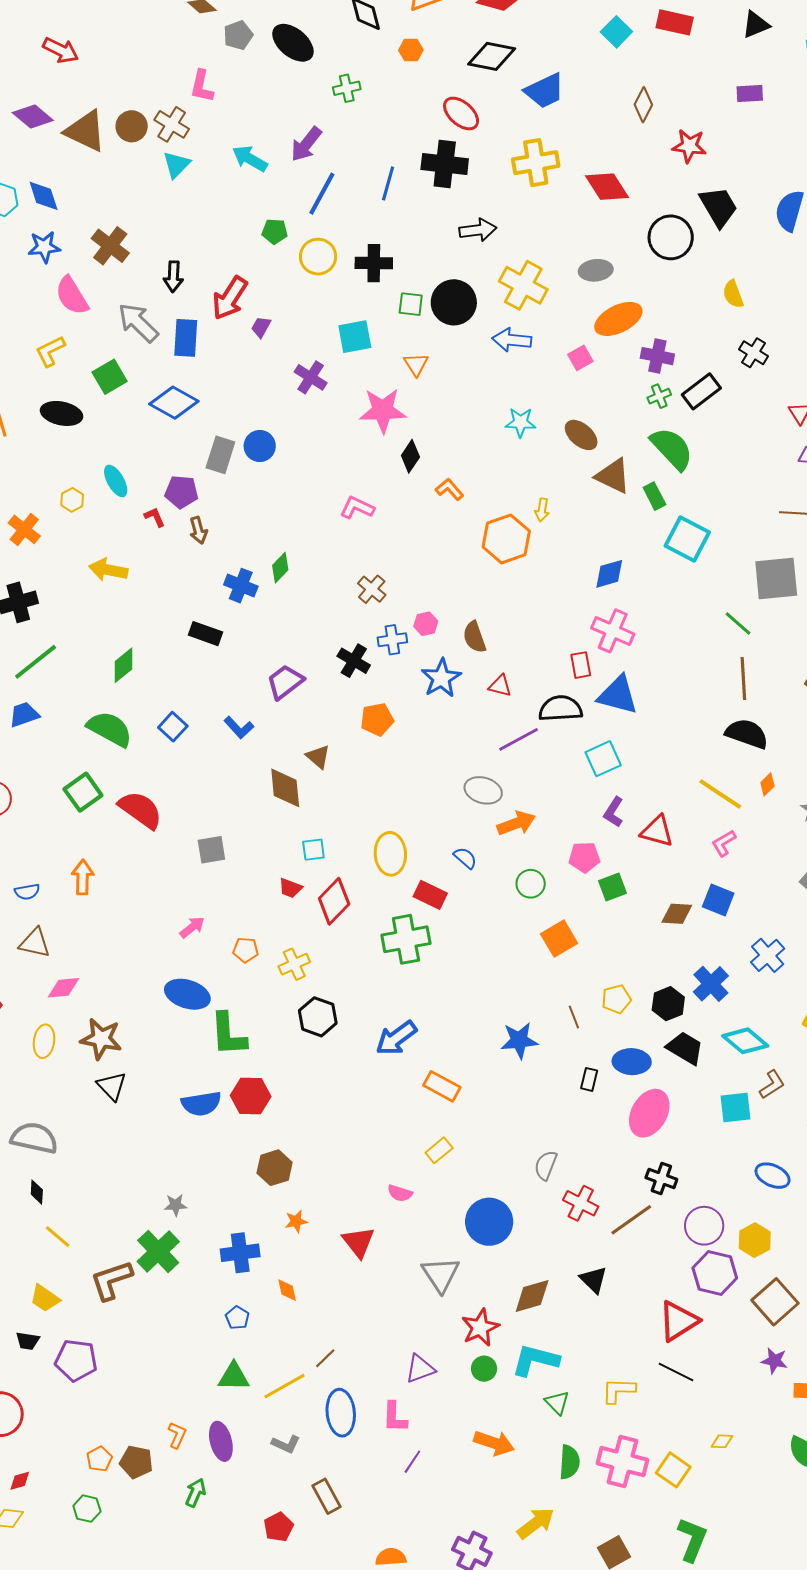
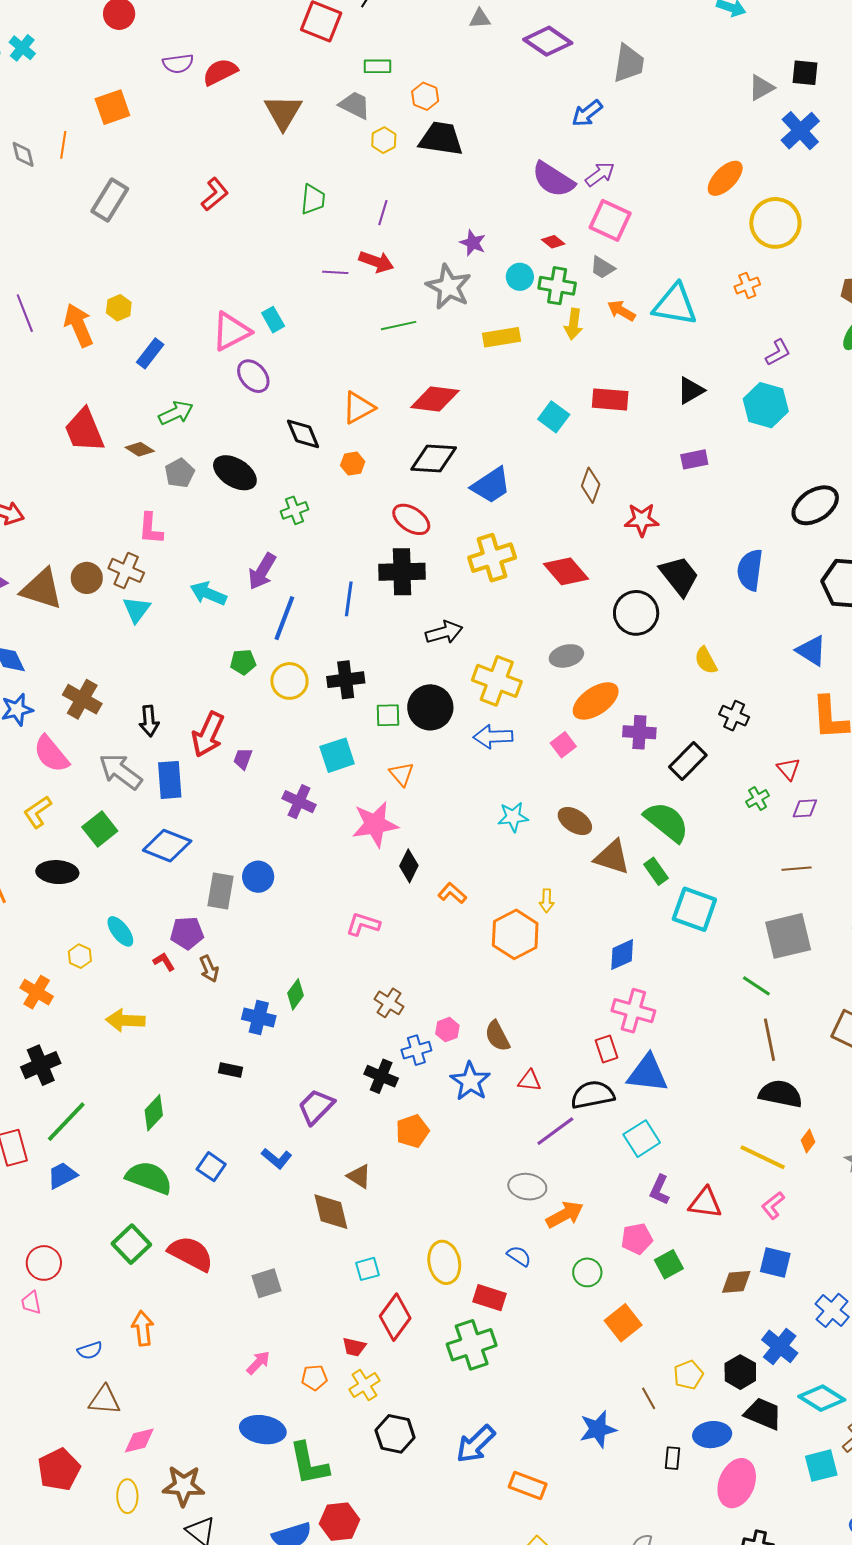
green cross: (659, 396) -> (758, 799), moved
black rectangle: (205, 634) -> (230, 1070), size x0.7
red trapezoid: (290, 888) -> (354, 1347), moved

